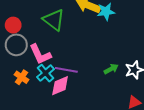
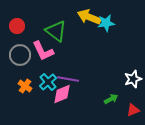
red circle: (13, 25) -> (17, 26), moved
pink L-shape: (40, 54) -> (43, 51), moved
green arrow: (111, 69) -> (111, 99), moved

